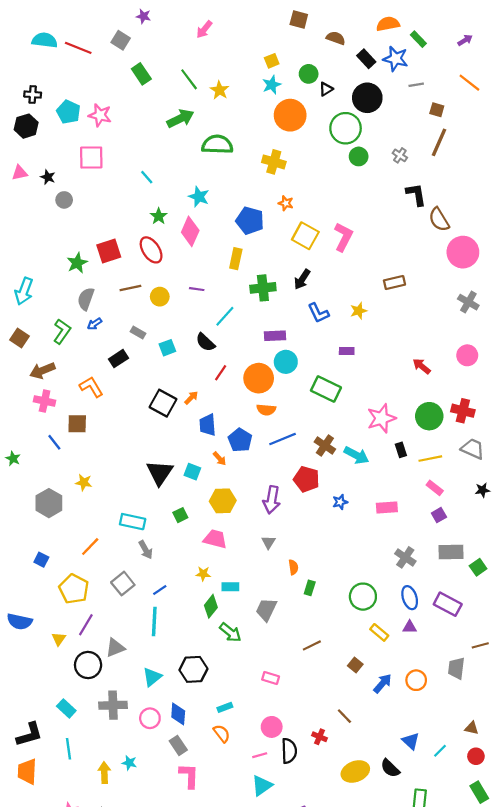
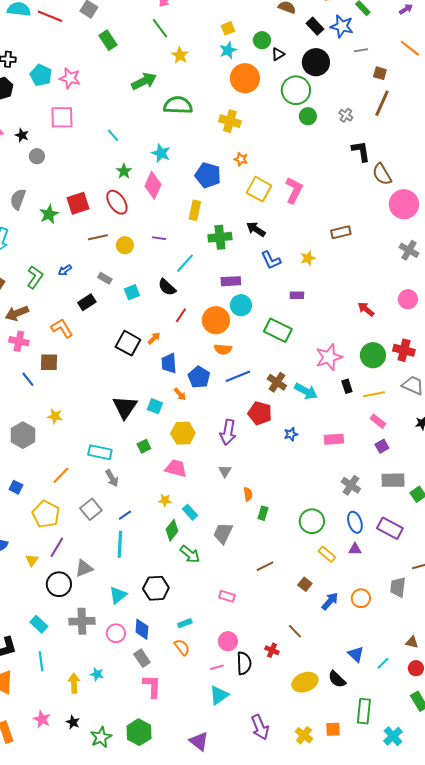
green line: (189, 79) -> (160, 28), moved
black arrow: (302, 279) -> (256, 229), turned 90
gray semicircle: (86, 299) -> (18, 199), moved
cyan rectangle: (230, 587) -> (190, 512), turned 49

